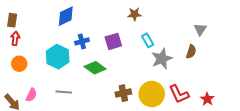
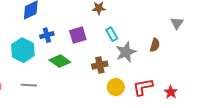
gray triangle: (200, 29) -> (177, 23), moved
brown cross: (123, 93) -> (100, 65), moved
yellow circle: (152, 94) -> (116, 87), size x0.7
red L-shape: (179, 94) -> (143, 87), turned 105

